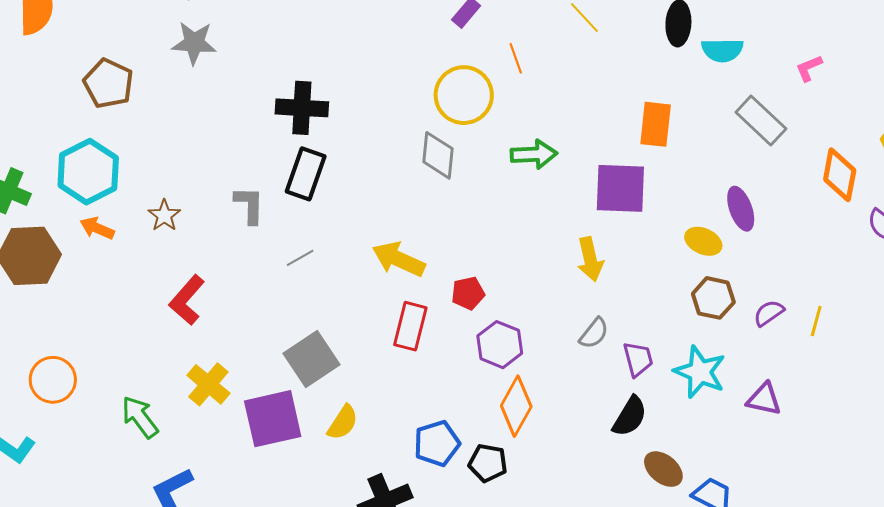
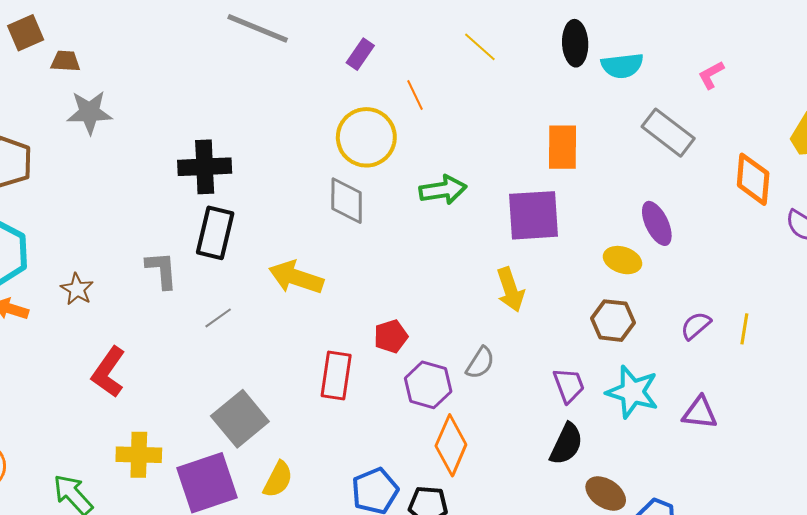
yellow arrow: (399, 259) -> (296, 277), moved
brown hexagon: (713, 298) -> (613, 321), moved
gray semicircle: (594, 333) -> (480, 363), moved
yellow cross: (208, 384) -> (139, 455), turned -33

